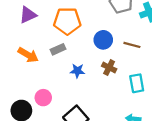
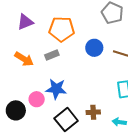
brown cross: (109, 67) -> (93, 112), moved, turned -32
blue star: (77, 71) -> (56, 89), moved, size x1.5

